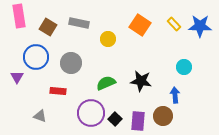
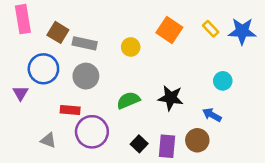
gray rectangle: (79, 23) -> (85, 43), moved
blue arrow: (175, 95) -> (212, 115), turned -56
purple circle: (91, 113) -> (92, 132), moved

